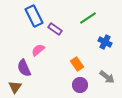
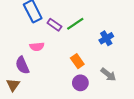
green line: (88, 18) -> (75, 24), moved
blue cross: (105, 42) -> (106, 38), turned 32
pink semicircle: (38, 50) -> (37, 47), turned -144

